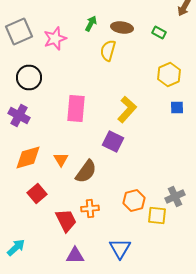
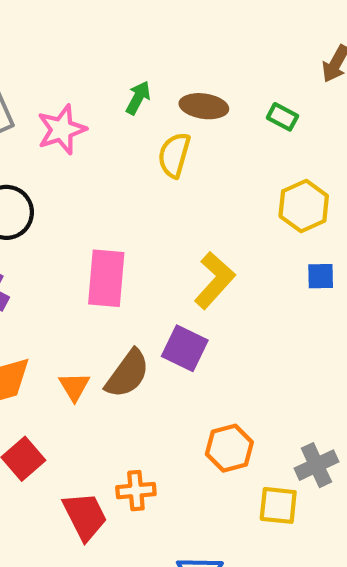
brown semicircle: (86, 172) -> (127, 374), moved
orange hexagon: (134, 200) -> (229, 448), moved

